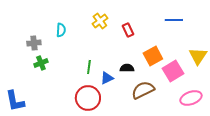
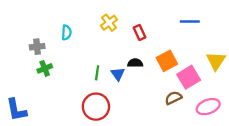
black semicircle: (127, 68) -> (135, 63), moved
blue triangle: (107, 78) -> (118, 74), moved, turned -40
brown semicircle: (143, 90) -> (173, 98), moved, size x0.7

